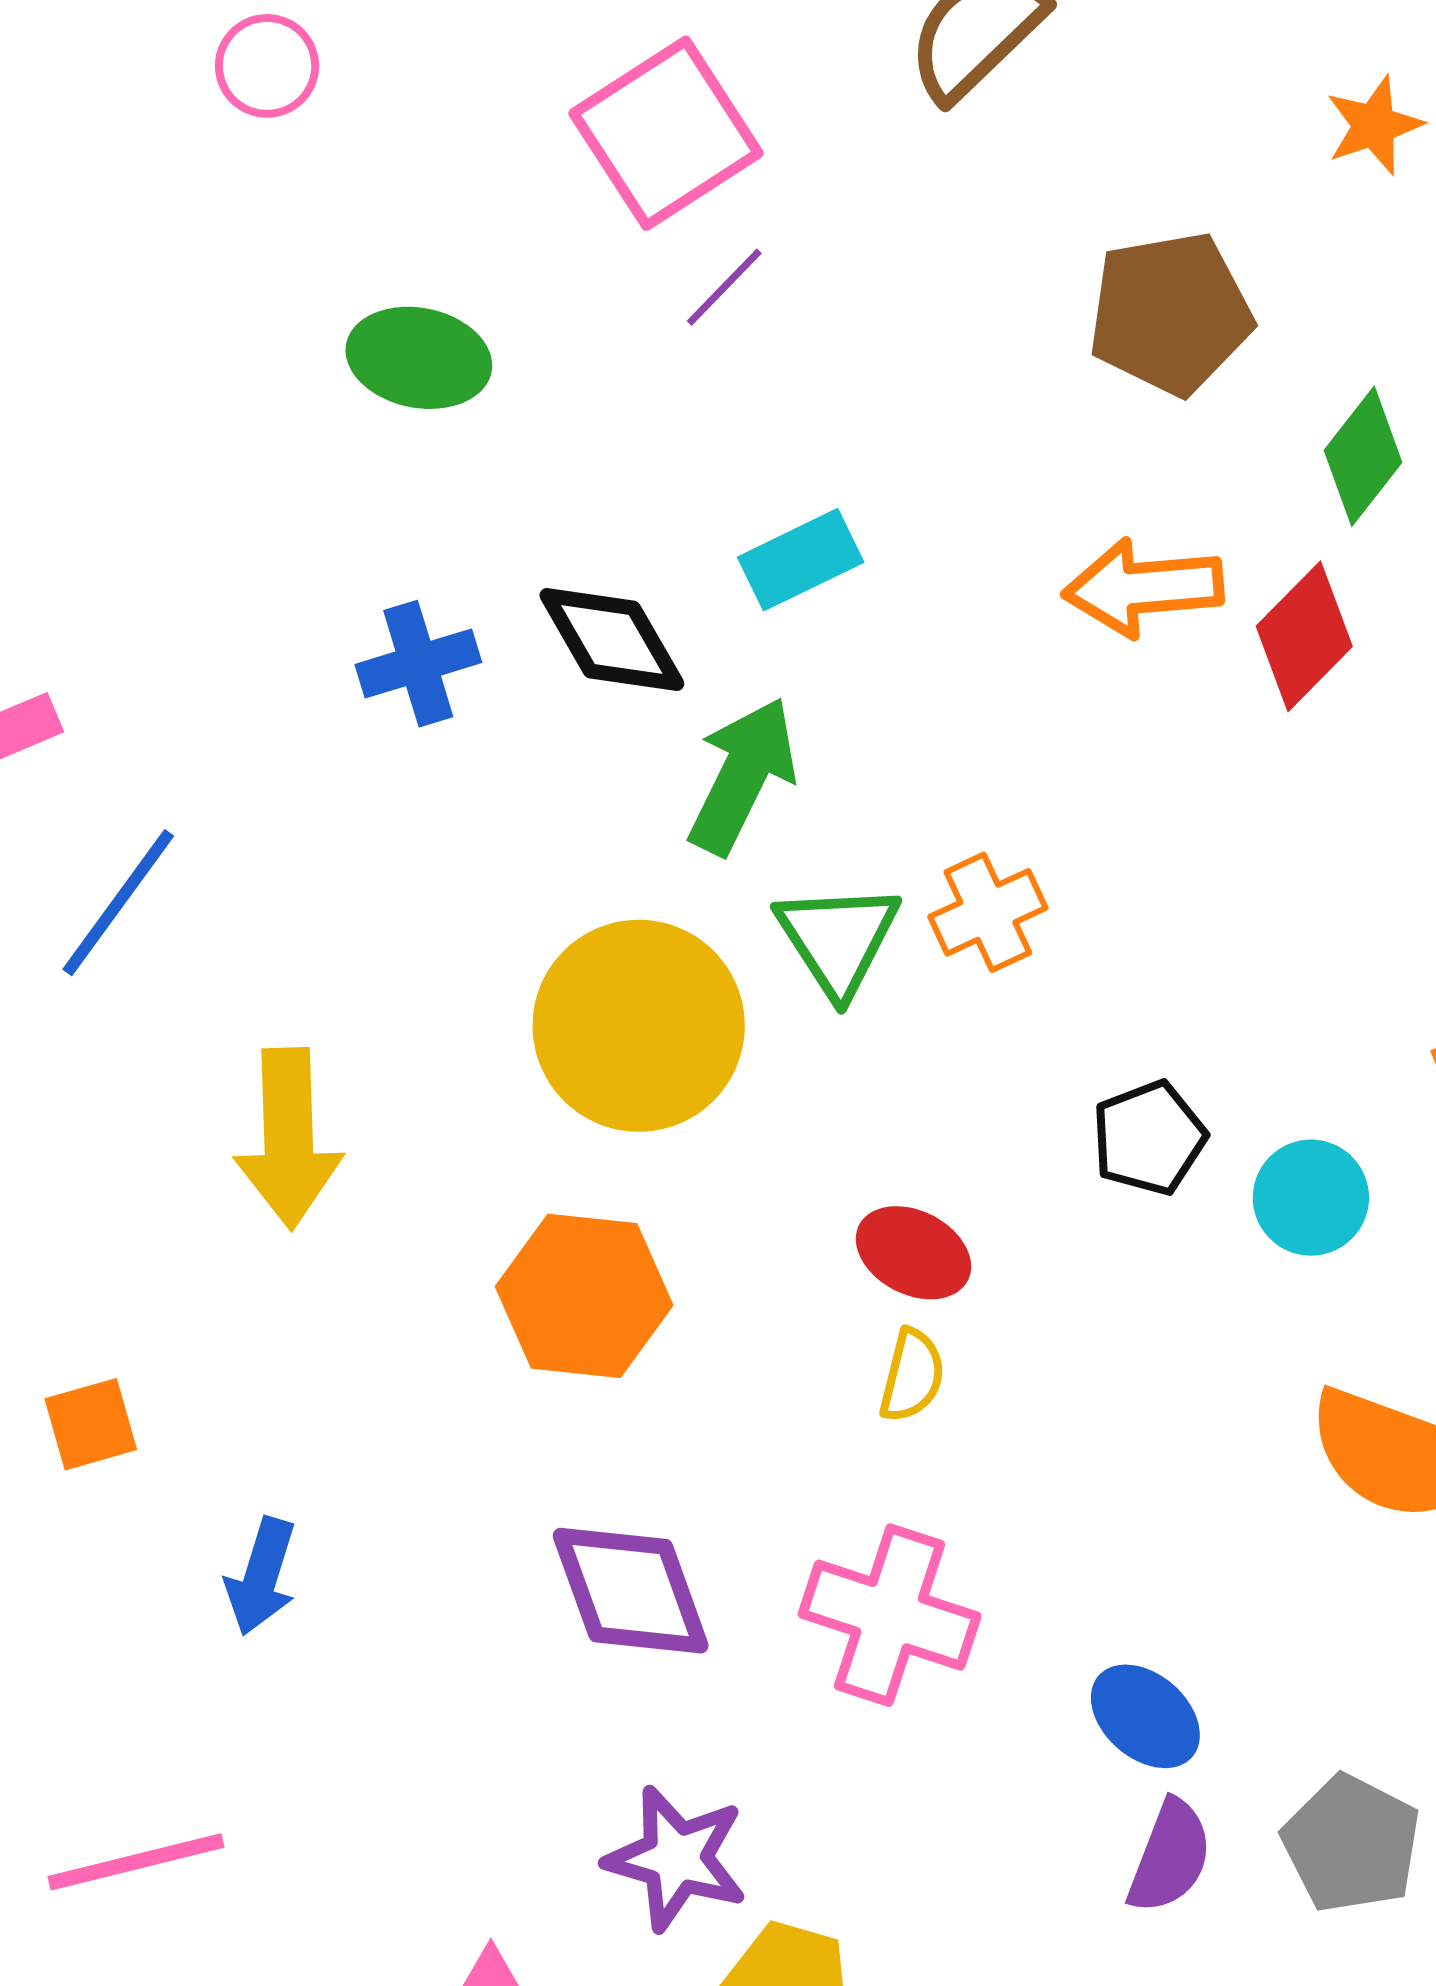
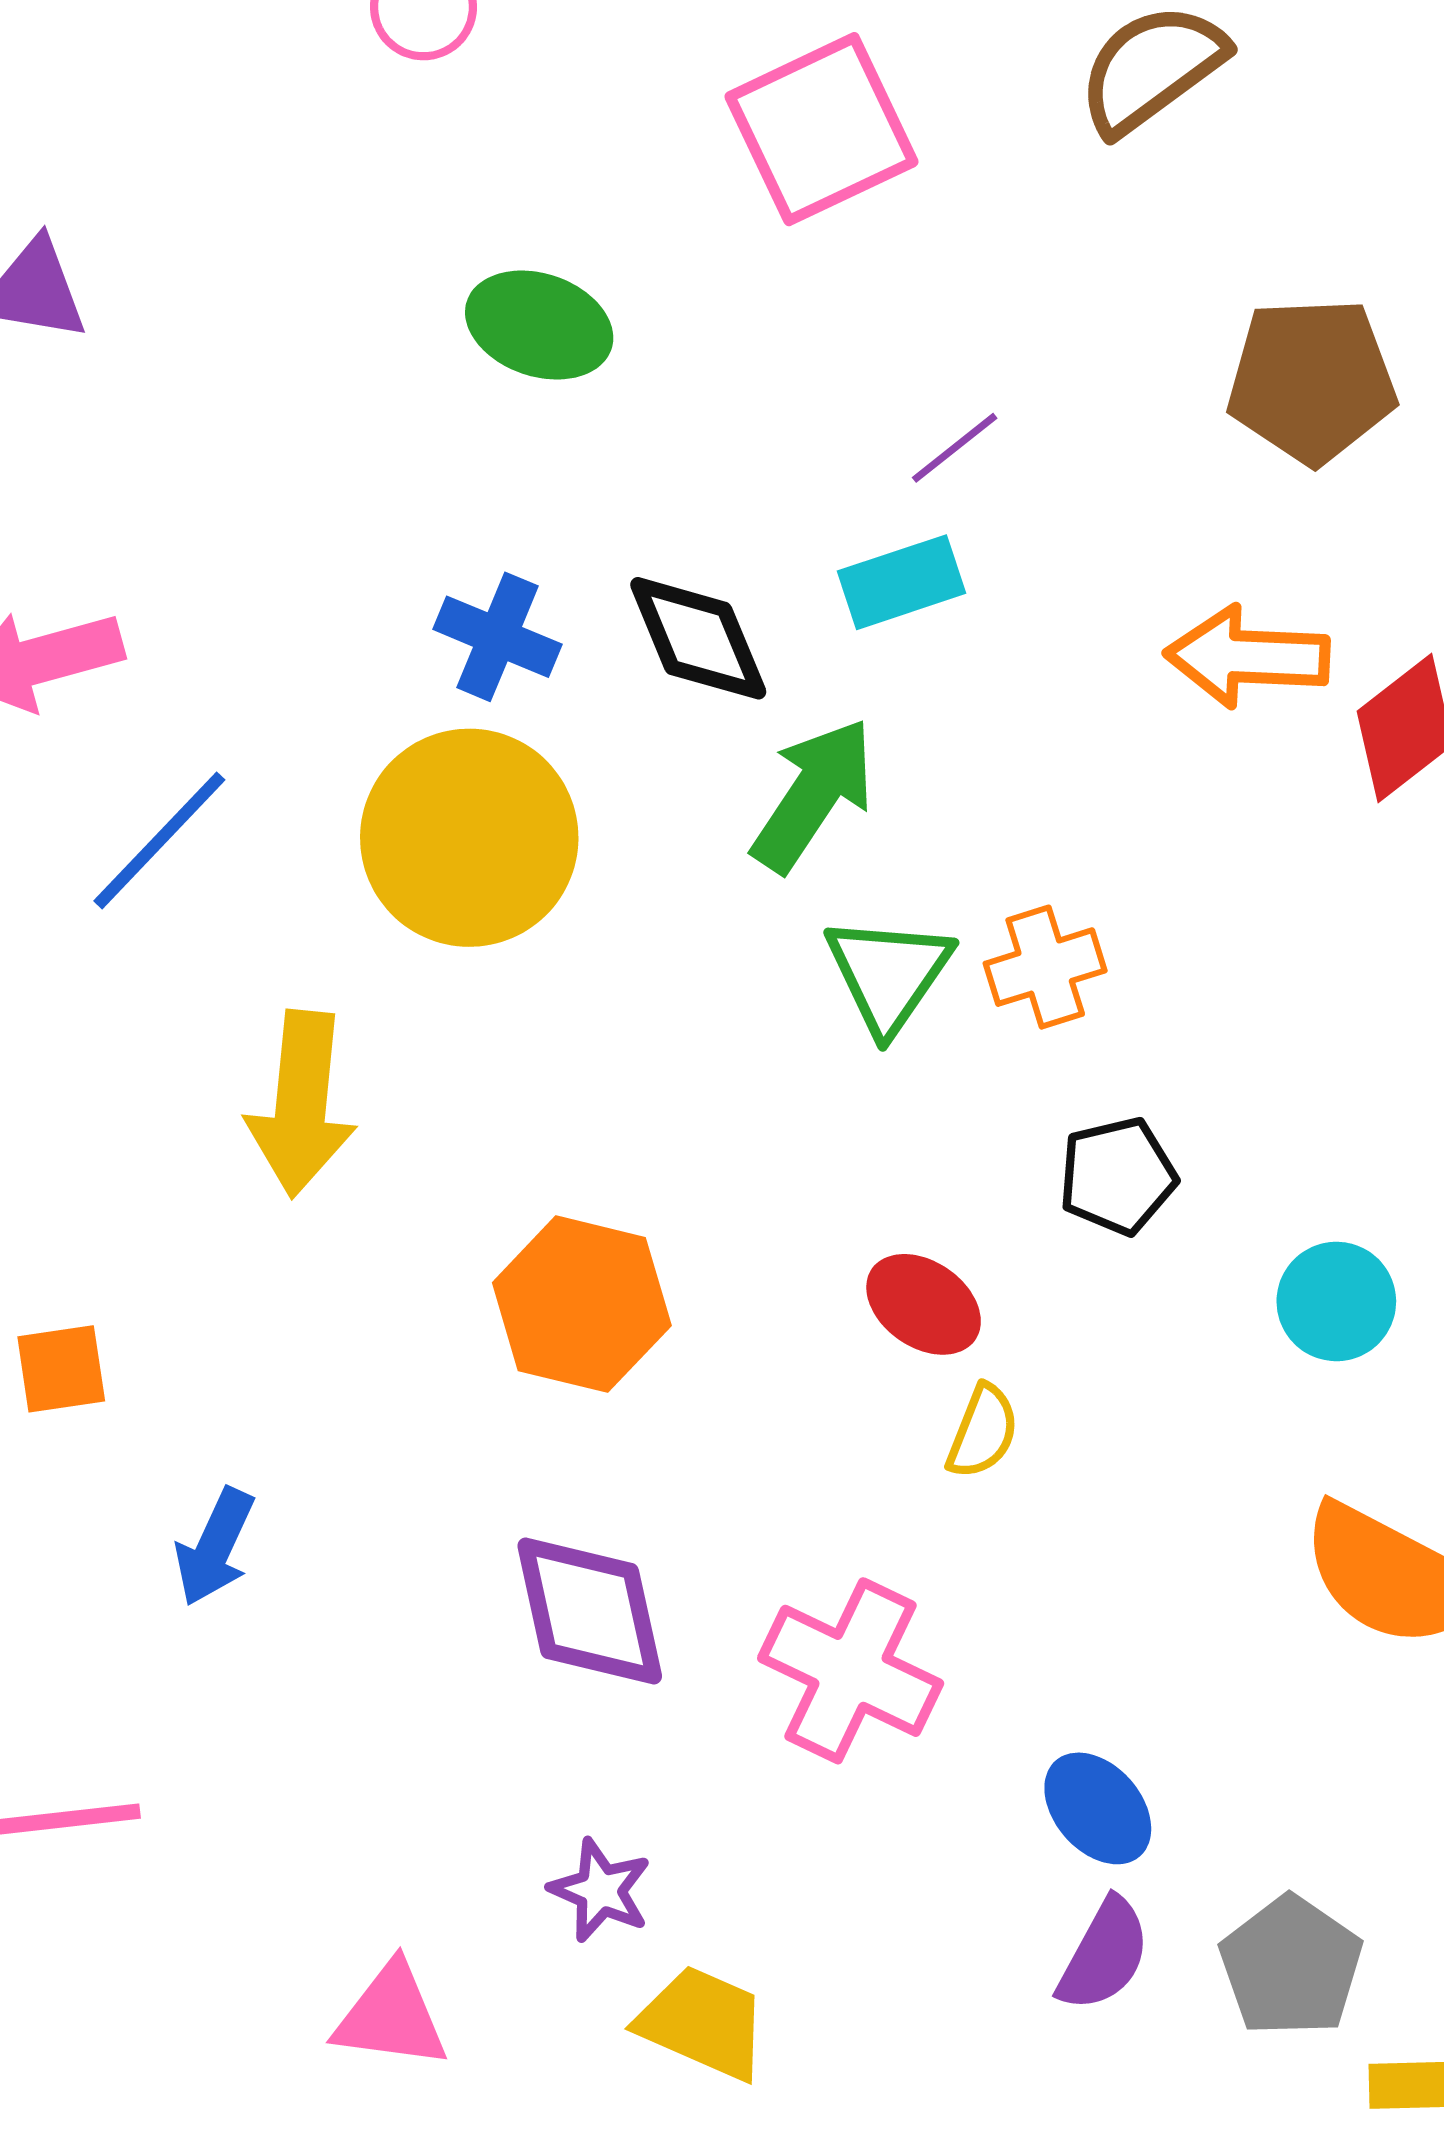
purple line: (724, 287) -> (955, 448), moved
blue cross: (418, 664) -> (498, 637), turned 32
yellow circle: (639, 1026) -> (469, 838), moved
black pentagon: (1149, 1138) -> (1118, 1176), moved
yellow semicircle: (912, 1376) -> (983, 1432), moved
purple star: (676, 1858) -> (600, 1890), size x0.7

